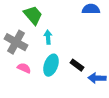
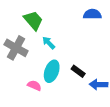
cyan arrow: (48, 37) -> (49, 43), turned -40
pink semicircle: (24, 68) -> (34, 85), moved

